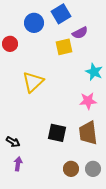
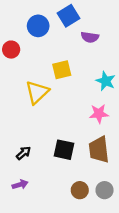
purple semicircle: (80, 33) -> (90, 37), turned 35
yellow square: (64, 47) -> (62, 70), moved
black arrow: (13, 142) -> (23, 153), moved, turned -72
purple arrow: (18, 164) -> (20, 185), turned 64

